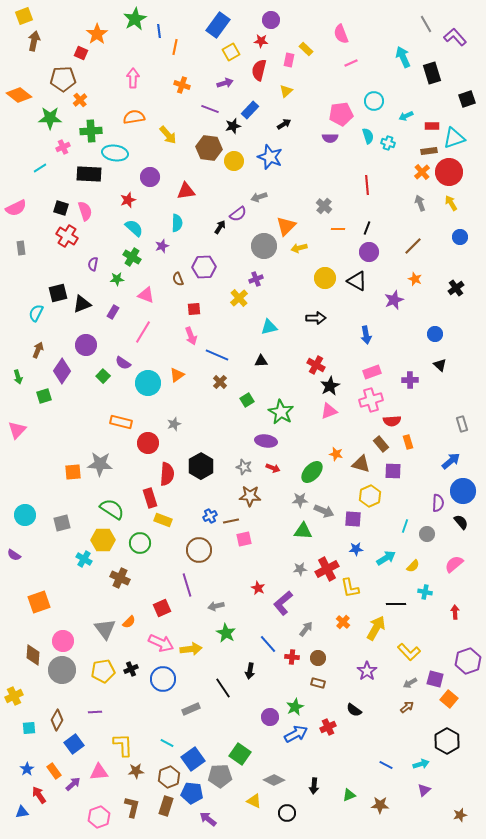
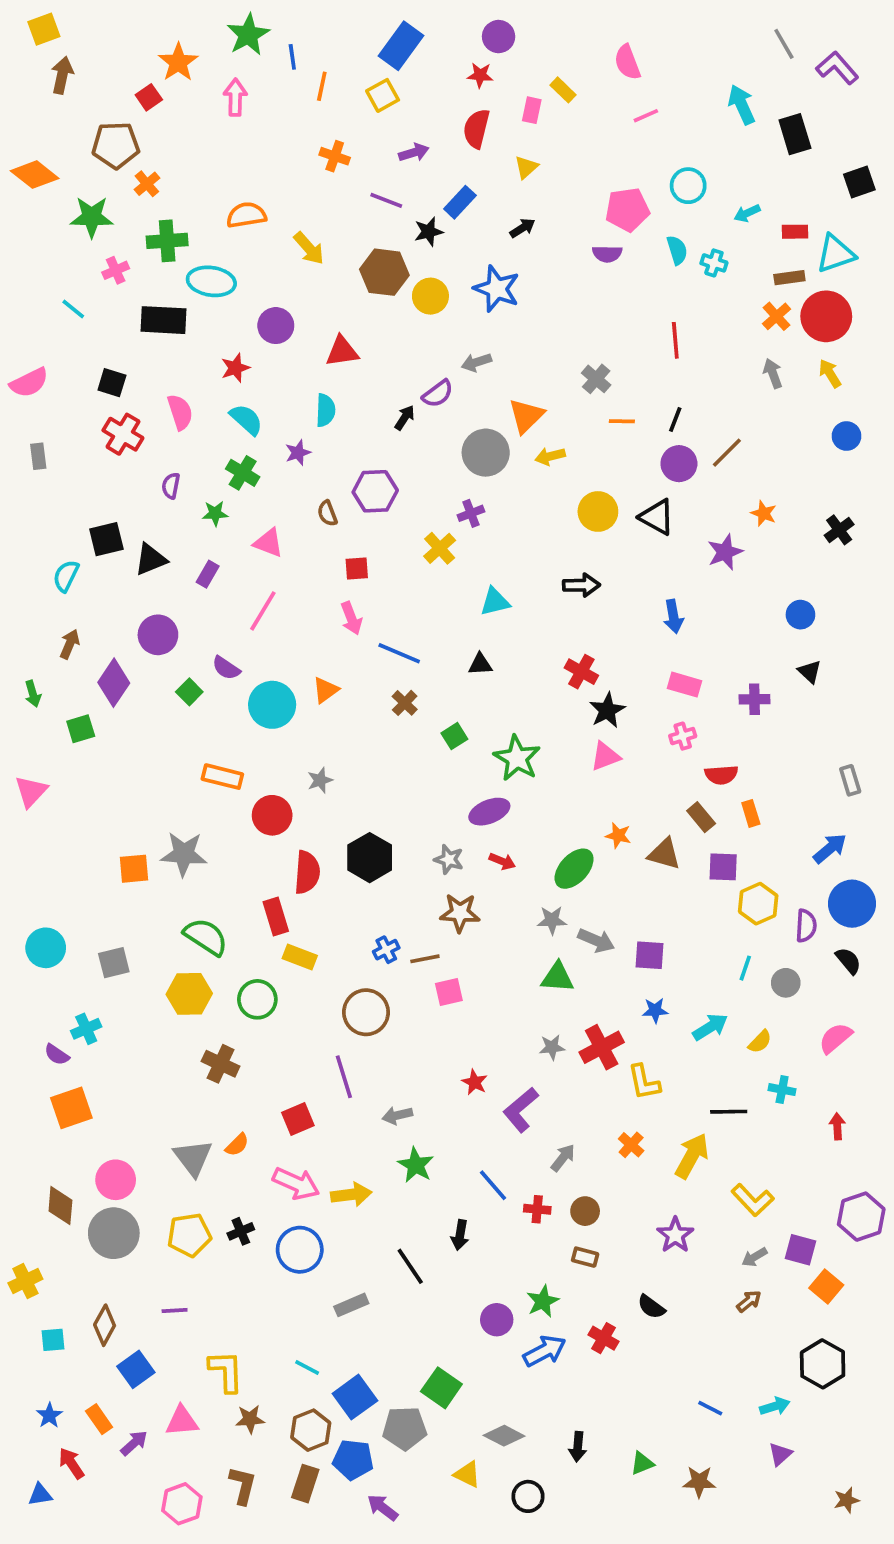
yellow square: (231, 52) -> (383, 95), moved
red square: (81, 53) -> (149, 97), turned 32
pink arrow: (133, 78) -> (235, 97), moved
cyan line: (40, 168) -> (73, 309), turned 72
pink semicircle: (85, 211) -> (180, 412), moved
brown line: (413, 246) -> (727, 453), moved
pink rectangle: (372, 372) -> (684, 685), turned 36
pink cross: (371, 400) -> (683, 736), size x0.6
purple ellipse: (266, 441) -> (489, 812), turned -30
yellow hexagon: (370, 496) -> (758, 904), moved
purple semicircle: (14, 555) -> (57, 1055), moved
cyan cross: (84, 559) -> (86, 1029), moved, turned 35
red cross: (328, 727) -> (603, 1338), turned -35

